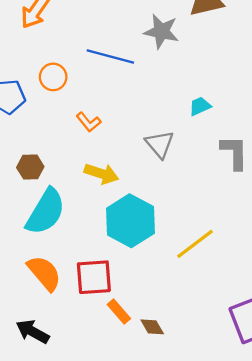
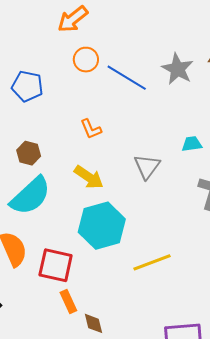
orange circle: (53, 77) -> (86, 60), moved

